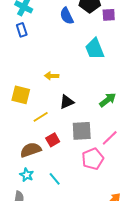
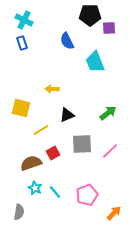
blue semicircle: (67, 16) -> (67, 41), moved
pink pentagon: (93, 159) -> (87, 195), moved
cyan star: (27, 175) -> (35, 188), moved

